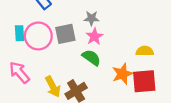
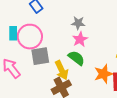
gray square: (65, 34) -> (40, 56), moved
yellow arrow: (53, 87) -> (62, 70), moved

